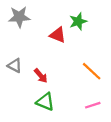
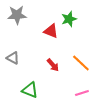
red arrow: (41, 76) -> (53, 65), moved
green triangle: (45, 102) -> (30, 90), moved

